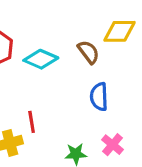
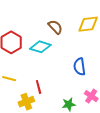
brown semicircle: (88, 52) -> (55, 27), moved

